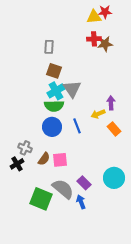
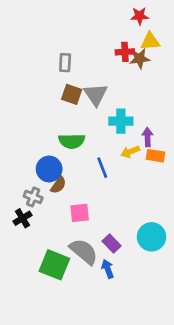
yellow triangle: (94, 17) -> (150, 41), moved
gray triangle: (72, 89) -> (96, 94), moved
cyan cross: (56, 91) -> (121, 121), moved, turned 30
blue circle: (52, 127) -> (49, 169), moved
orange rectangle: (114, 129) -> (156, 156), moved, turned -40
brown semicircle: (44, 159) -> (58, 185), moved

